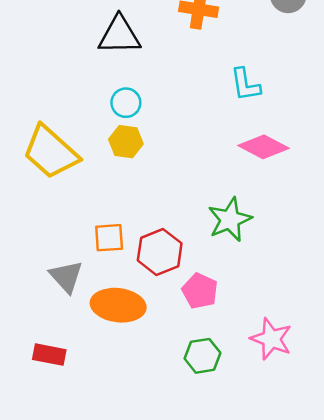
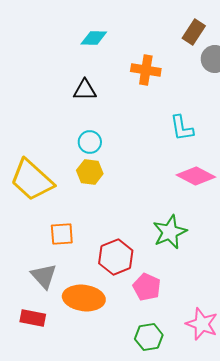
black triangle: (119, 35) -> (85, 90), size x0.7
orange square: (109, 238) -> (62, 234), moved
red rectangle: (49, 355) -> (33, 318), moved

